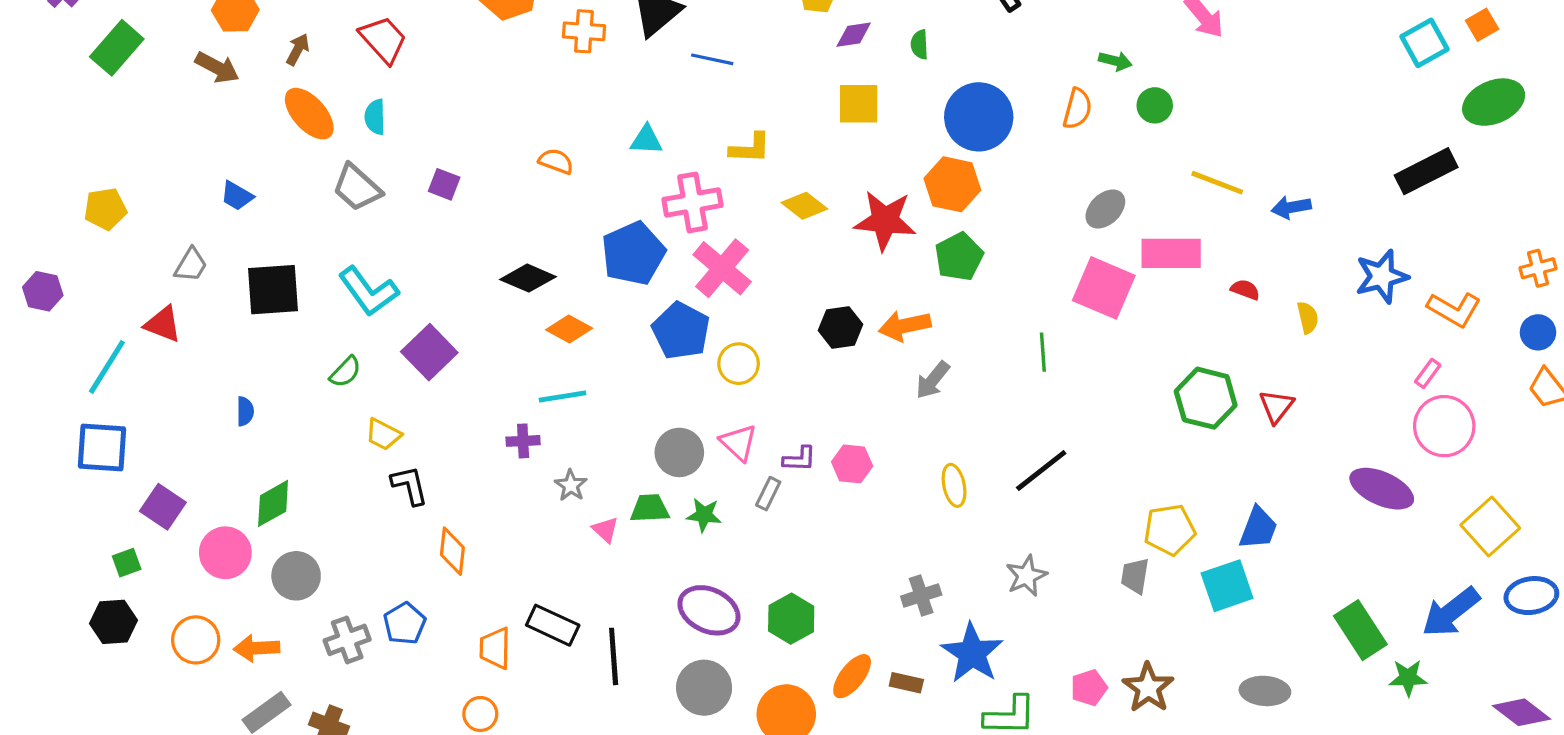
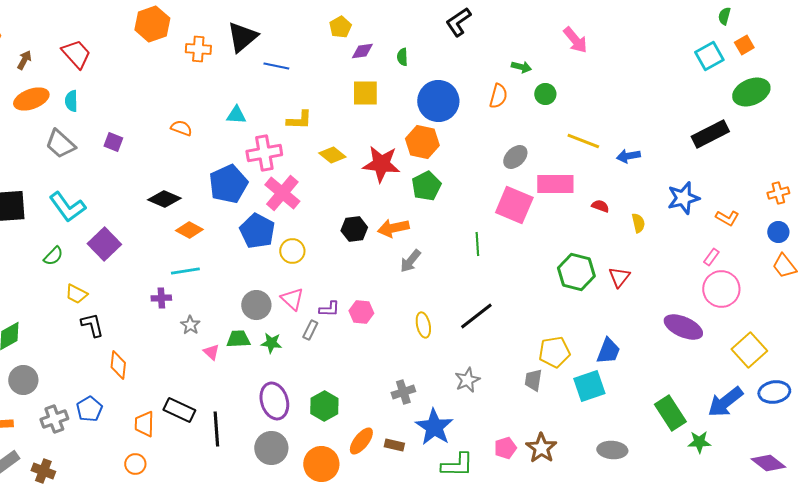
orange ellipse: (309, 114) -> (31, 99), turned -68
orange L-shape: (1454, 309) -> (727, 218), size x0.7
purple ellipse: (709, 610) -> (274, 401), turned 48

